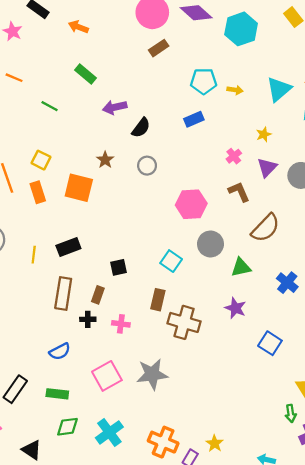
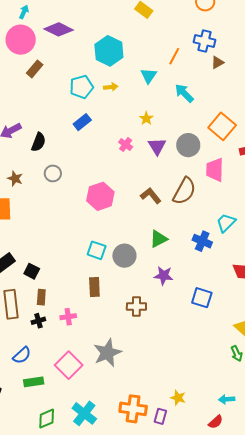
cyan hexagon: (241, 29) -> (109, 51), moved
cyan triangle: (279, 89) -> (149, 76), size x0.7
brown L-shape: (239, 192) -> (151, 196), moved
brown semicircle: (266, 228) -> (184, 191), moved
gray circle: (210, 244) -> (124, 256), moved
black square: (118, 267) -> (32, 271), moved, turned -35
brown cross: (184, 322) -> (136, 306), moved, size x0.7
green rectangle: (57, 394) -> (34, 382), moved

